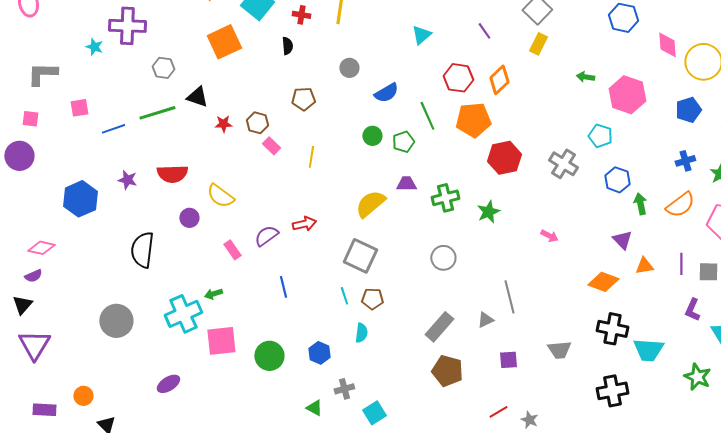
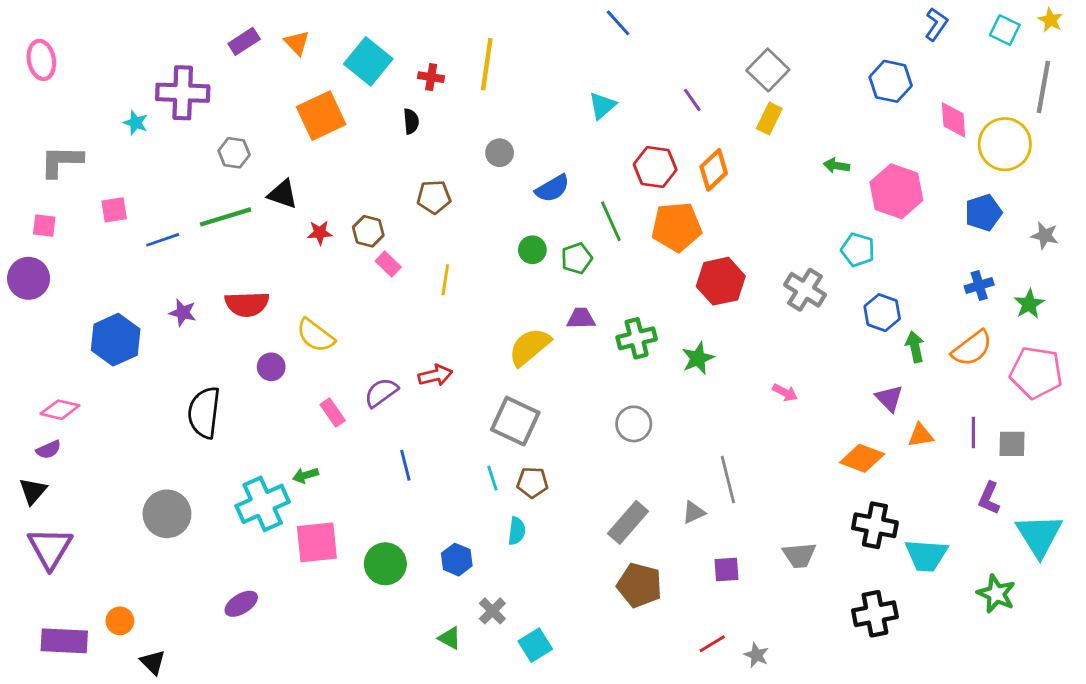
gray cross: (344, 389) -> (492, 611), turned -30
purple rectangle: (44, 410) -> (64, 641), size x1.4

